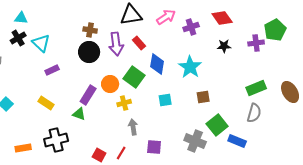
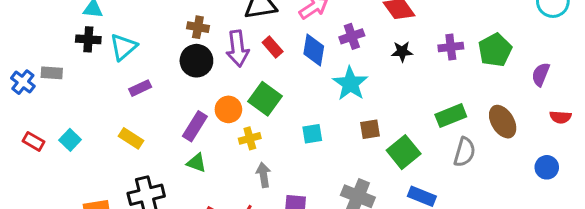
purple cross: (191, 27) -> (352, 36), moved
green pentagon: (275, 30) -> (495, 50), moved
black cross: (18, 38) -> (88, 39), turned 35
cyan triangle: (41, 43) -> (123, 47), turned 36
blue diamond: (157, 64) -> (314, 50), moved
gray semicircle: (254, 113) -> (465, 152), moved
green triangle: (79, 114) -> (196, 163), moved
green square: (217, 125) -> (404, 152), moved

